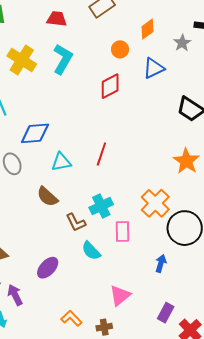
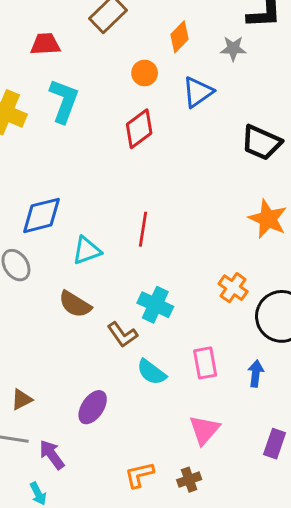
gray star: (182, 43) -> (233, 49), turned -30
orange cross: (155, 203) -> (233, 288), size x0.7
cyan cross: (101, 206) -> (155, 305), turned -30
pink rectangle: (123, 232) -> (205, 363), moved
orange L-shape: (71, 318) -> (139, 475), turned -50

